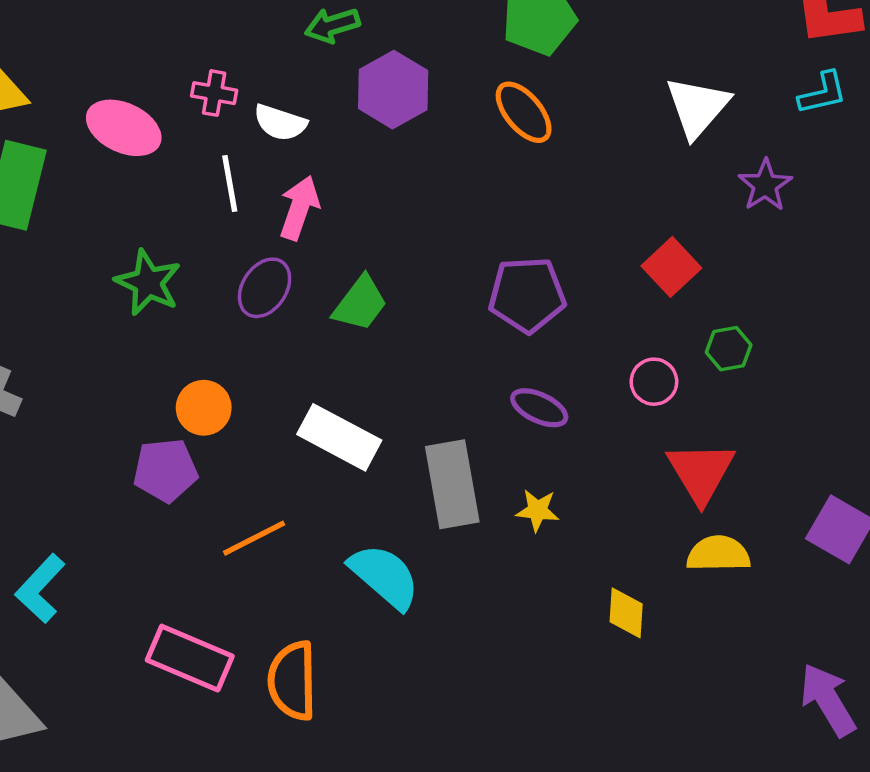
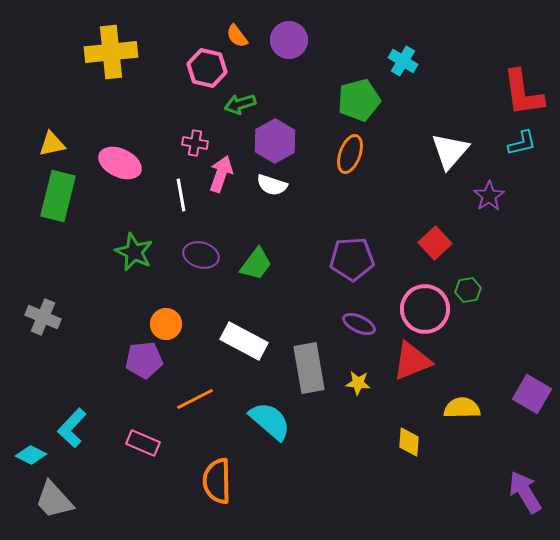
pink cross: (214, 93) -> (195, 143), moved
orange ellipse: (524, 112) -> (350, 154), turned 60
white semicircle: (280, 123) -> (272, 185), moved
pink arrow: (299, 208) -> (221, 174), moved
purple ellipse: (265, 288) -> (201, 255), turned 72
pink circle: (654, 382) -> (425, 309), size x1.8
red triangle: (701, 472) -> (412, 361), moved, turned 39
pink rectangle: (190, 658) -> (143, 443), moved, size x0.7

